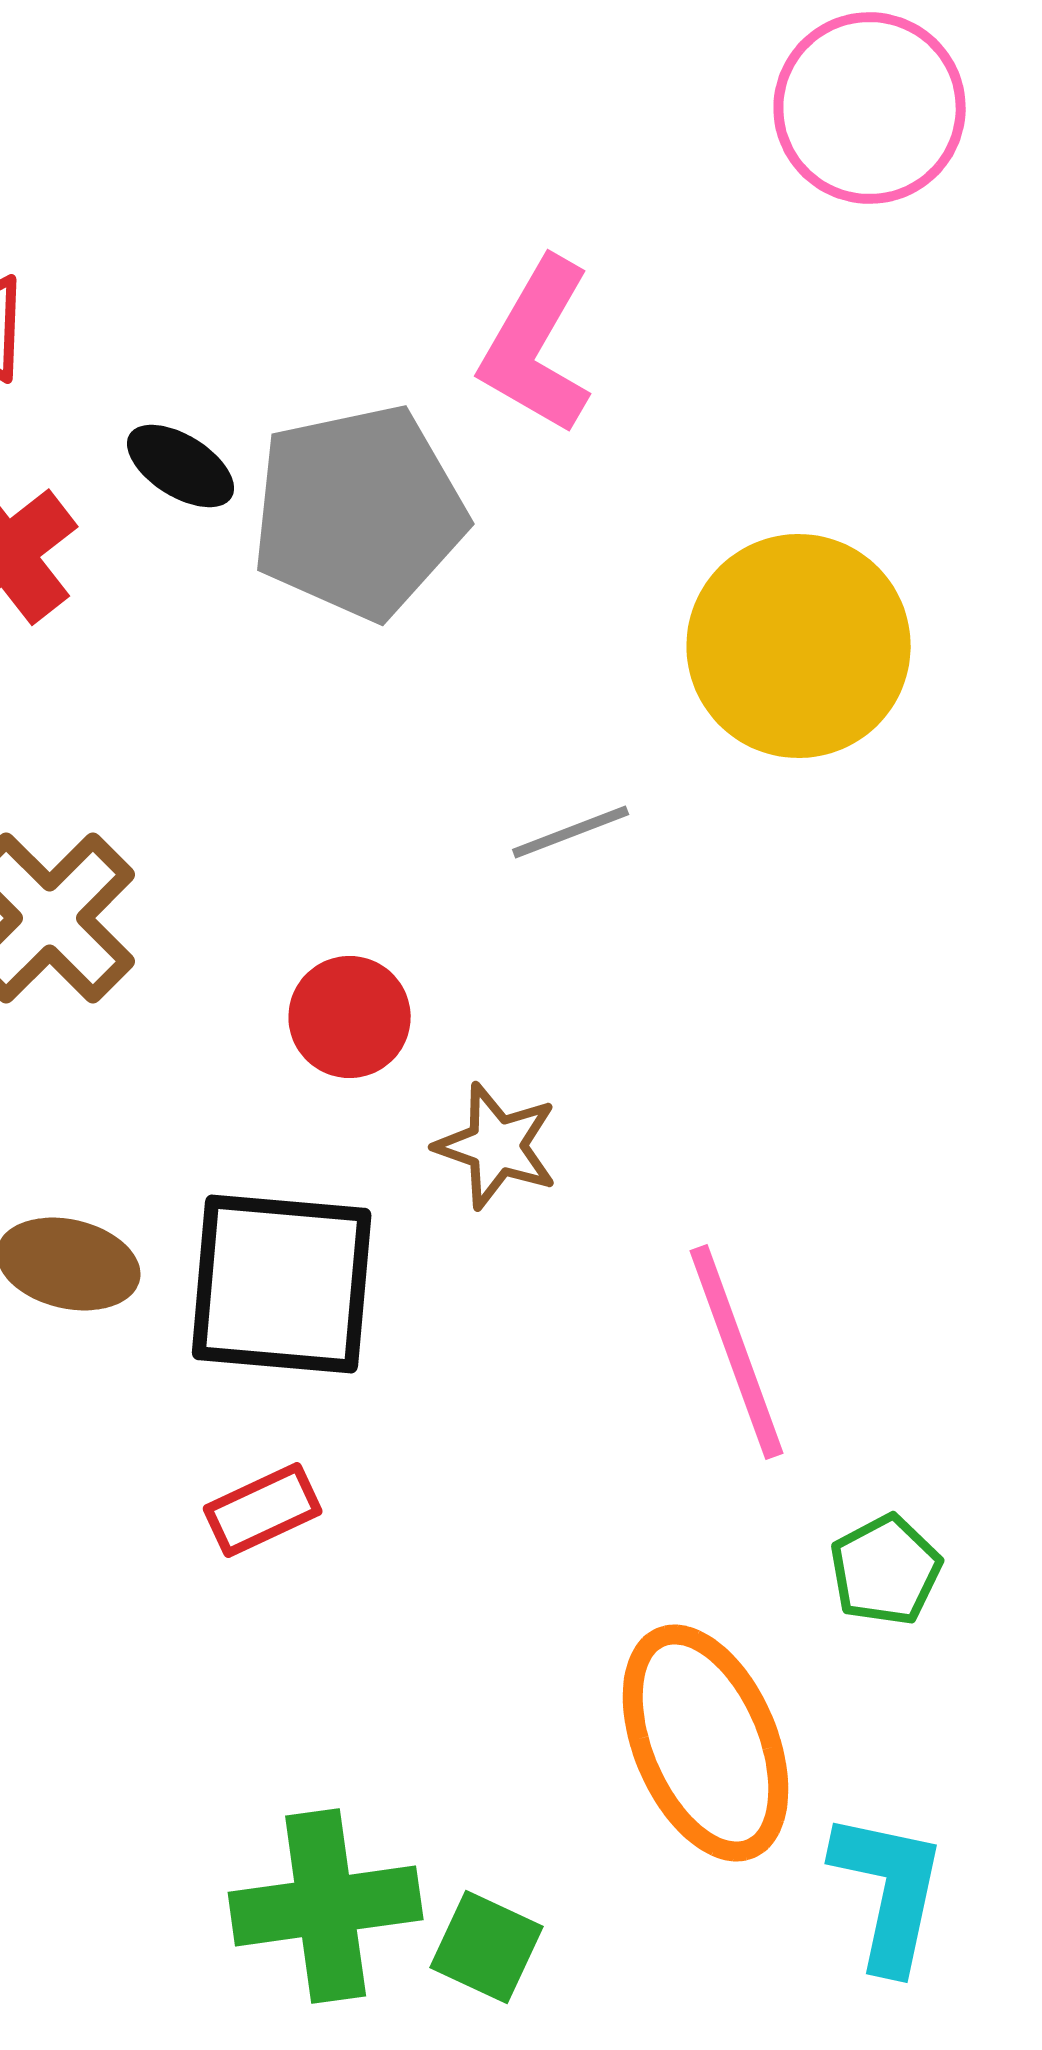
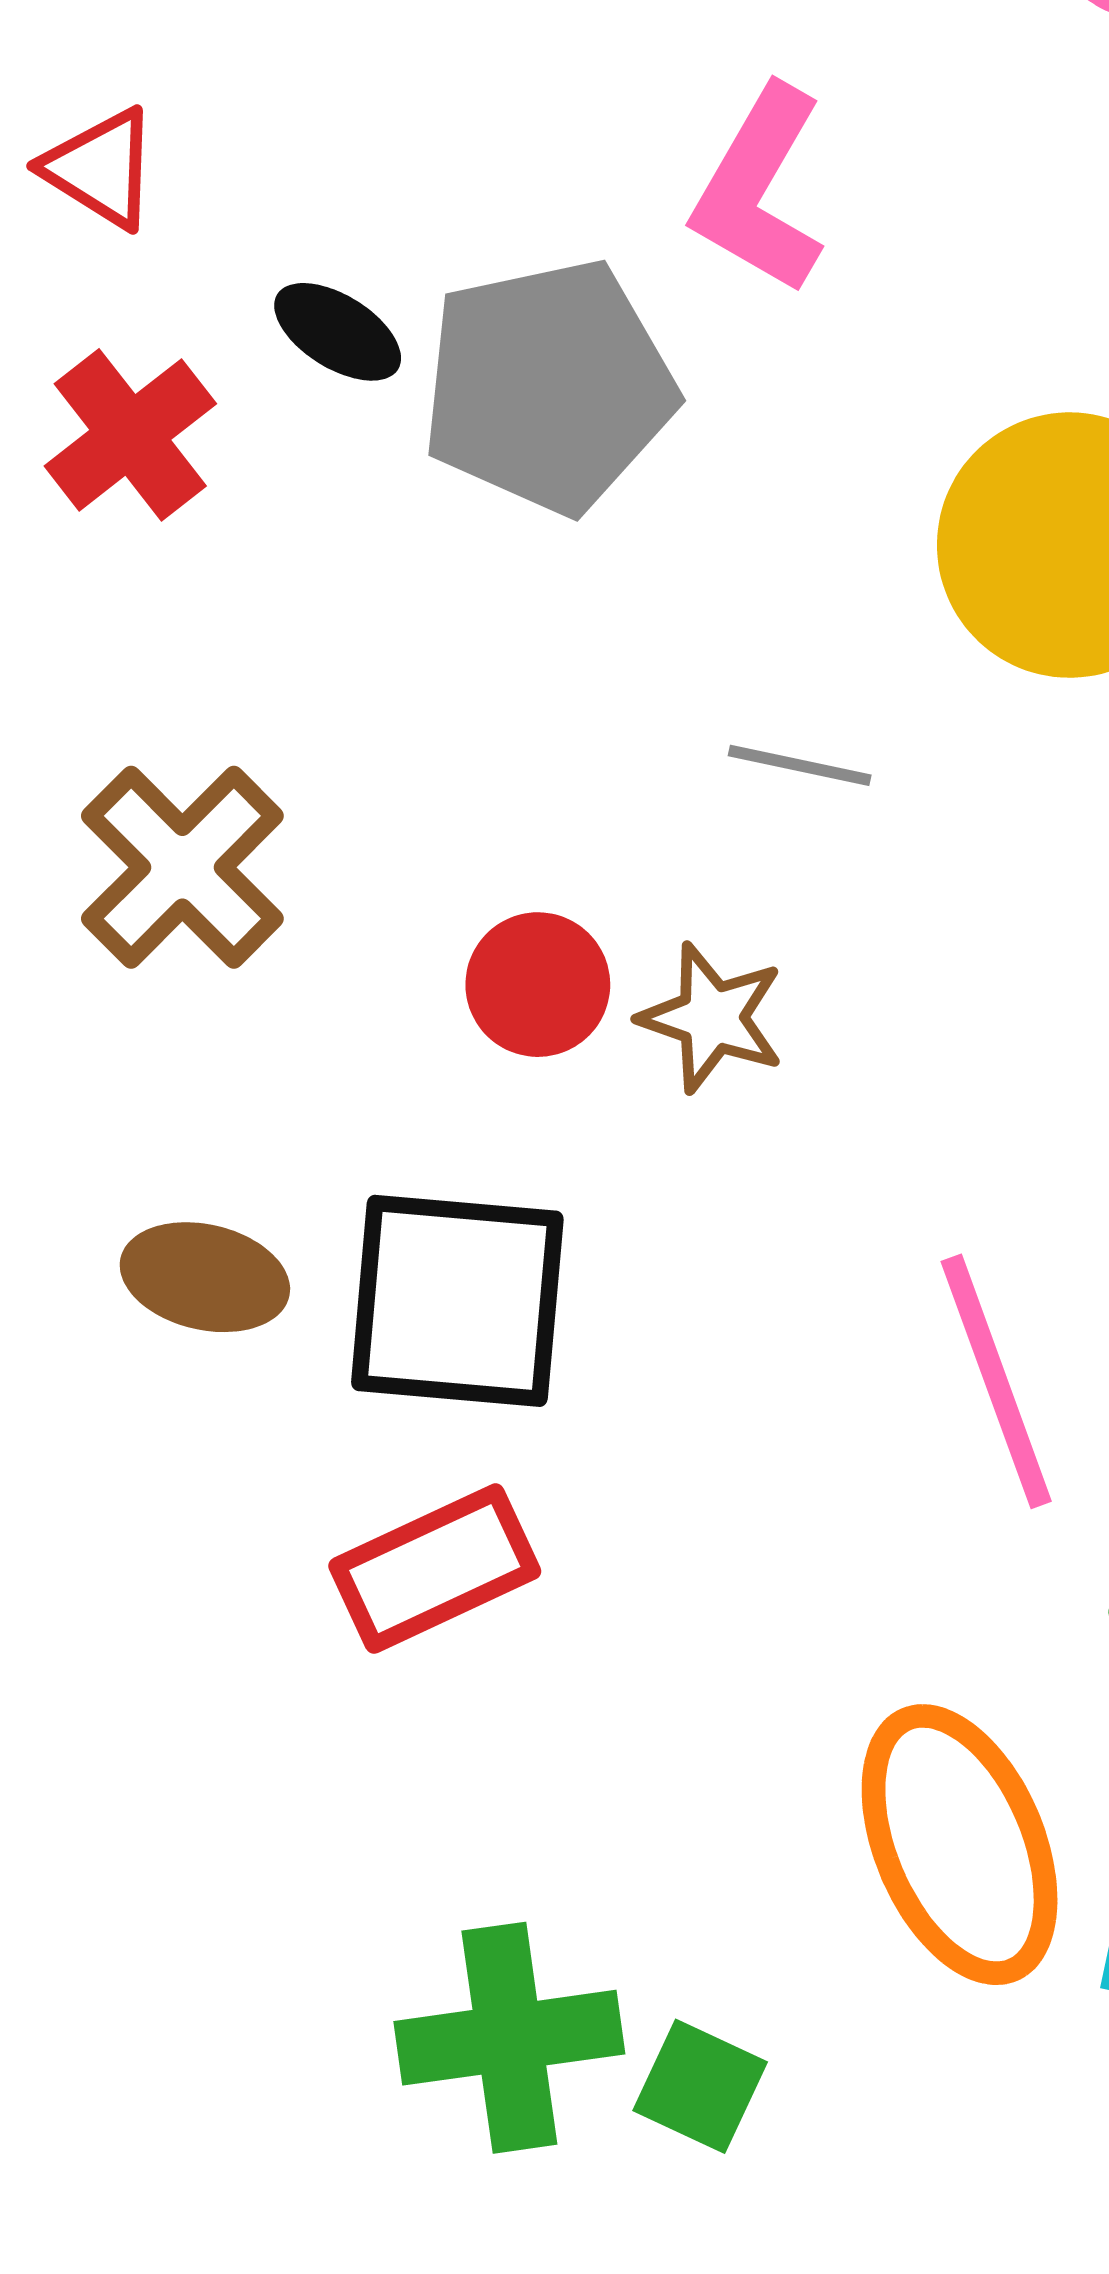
gray line: (571, 832) -> (800, 765), turned 33
brown star: (497, 1146) -> (712, 1018), moved
red rectangle: (263, 1510) -> (435, 1569), size x1.5

